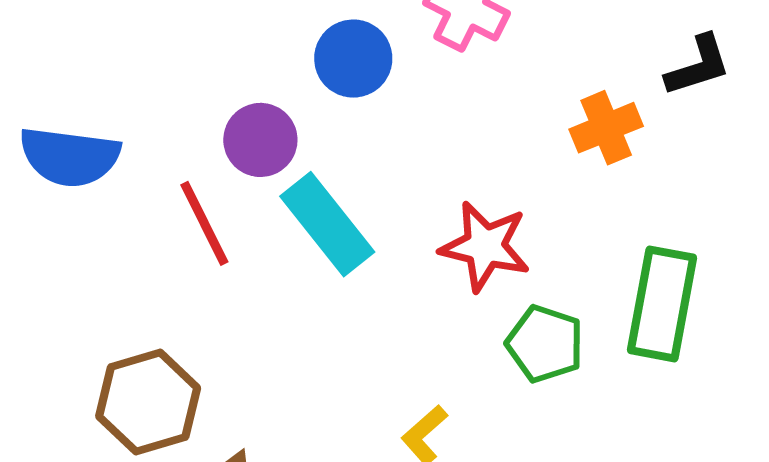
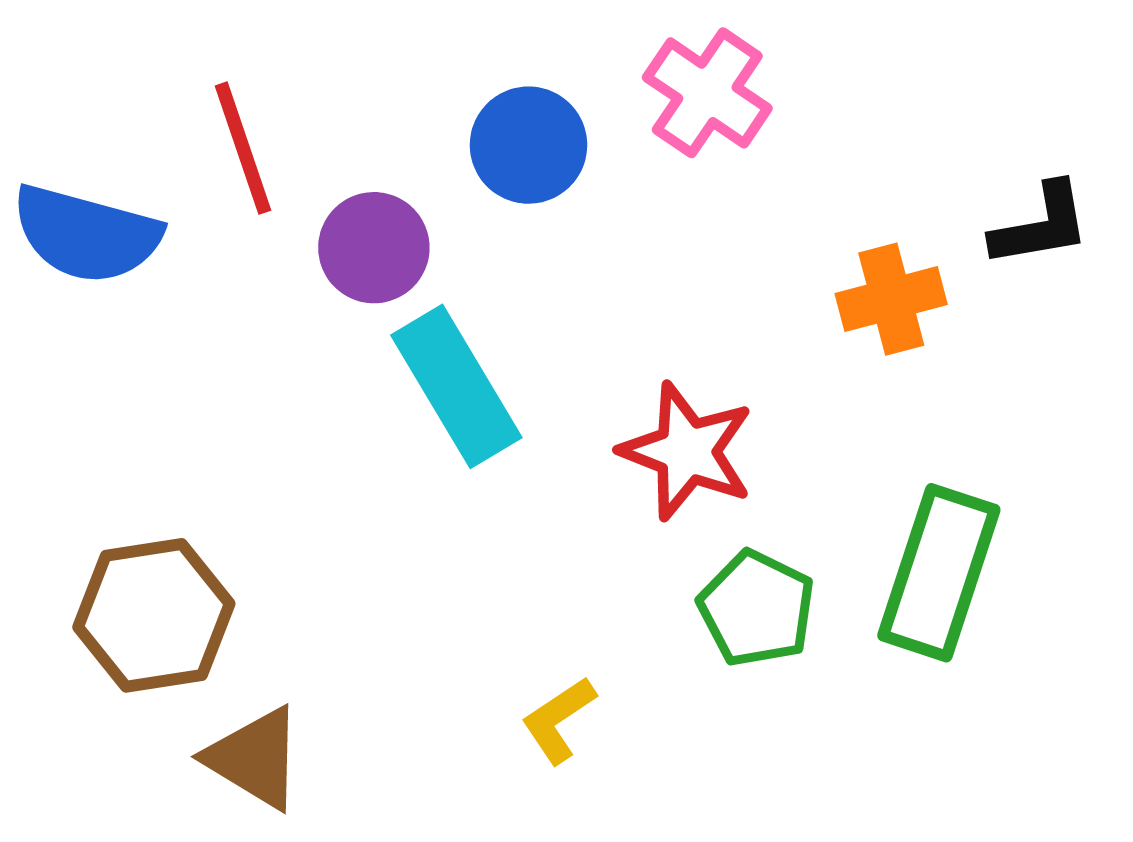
red line: (204, 223) -> (243, 148), moved

